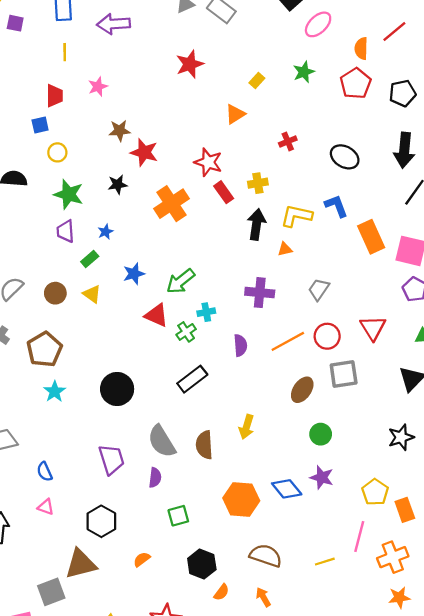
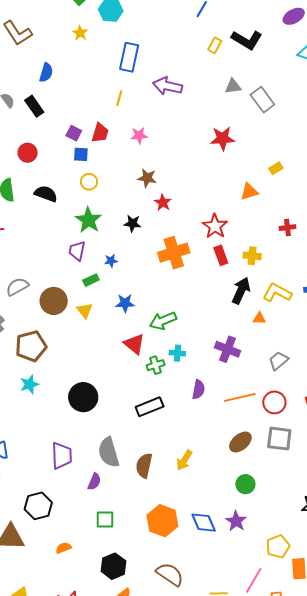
purple square: (15, 23) -> (74, 133), moved
red star: (144, 152) -> (163, 202), size x0.7
brown circle: (55, 293) -> (54, 301), size x1.4

